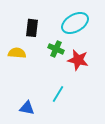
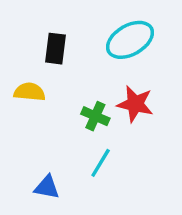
green cross: (56, 49) -> (95, 116), moved

